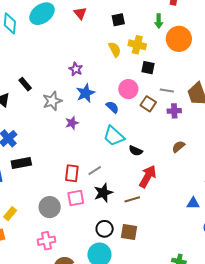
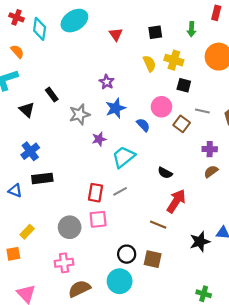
red triangle: (80, 13) -> (116, 34), moved
green arrow: (159, 21) -> (191, 29), moved
purple cross: (174, 111) -> (210, 149), moved
cyan trapezoid: (114, 136) -> (124, 157), moved, turned 95
black star: (103, 193) -> (200, 242), moved
brown line: (132, 199) -> (158, 225), turned 35

